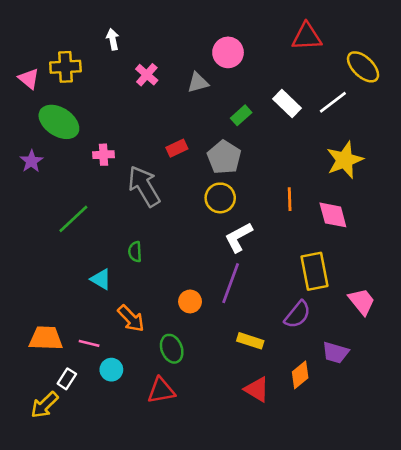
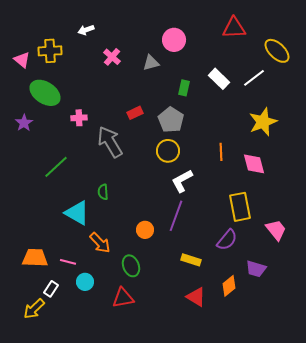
white arrow: (113, 39) -> (86, 30), turned -98
green rectangle: (241, 115) -> (184, 88), turned -35
cyan triangle: (101, 279) -> (77, 213), size x1.5

